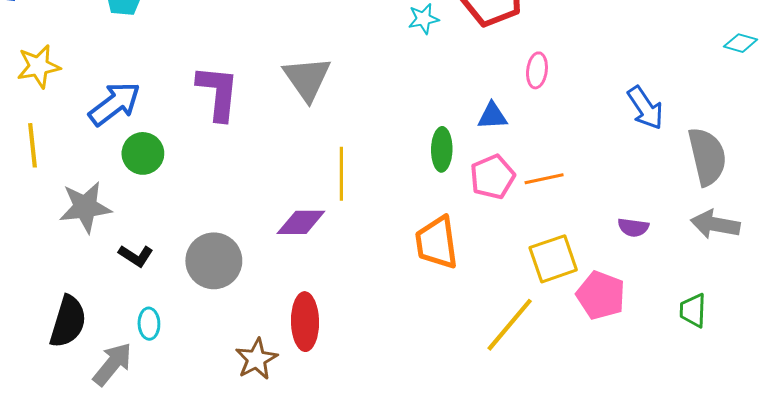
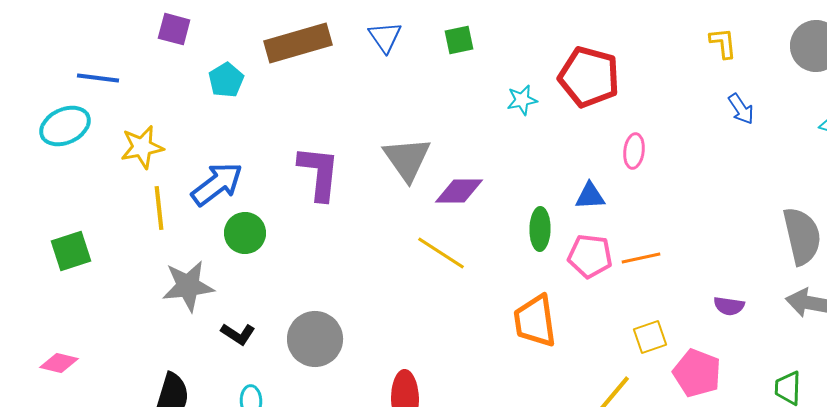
blue arrow: (645, 108) -> (741, 109), moved, size x0.7
yellow line: (32, 145) -> (159, 208), moved
yellow line: (341, 174) -> (441, 253), turned -57
pink pentagon: (492, 177) -> (590, 256), turned 30
purple diamond: (301, 222) -> (459, 191), moved
yellow square: (553, 259) -> (650, 337), size x0.7

